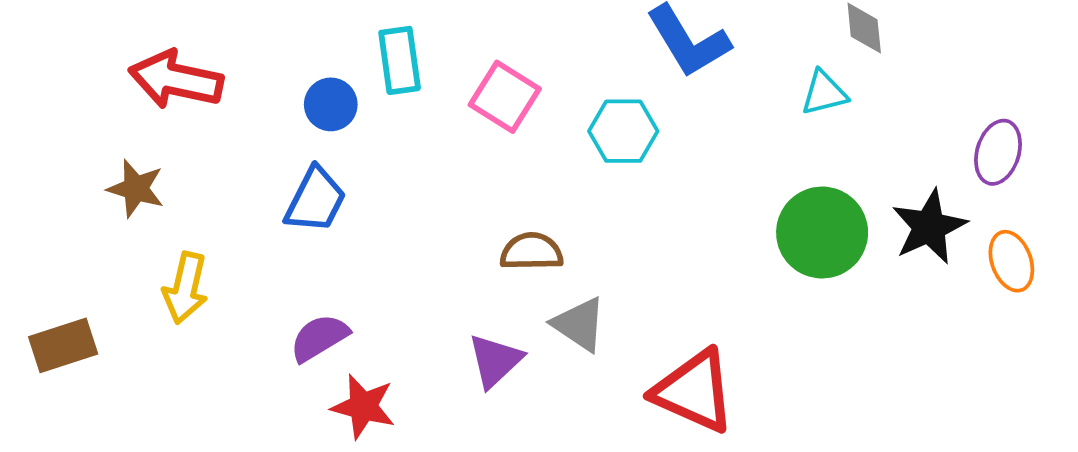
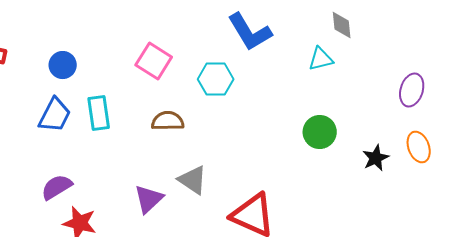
cyan rectangle: (400, 60) -> (99, 113), moved
black star: (929, 227) -> (376, 158), moved, size x0.7
green circle: (822, 233) -> (320, 132), size x0.7
brown semicircle: (532, 252) -> (168, 121), moved

